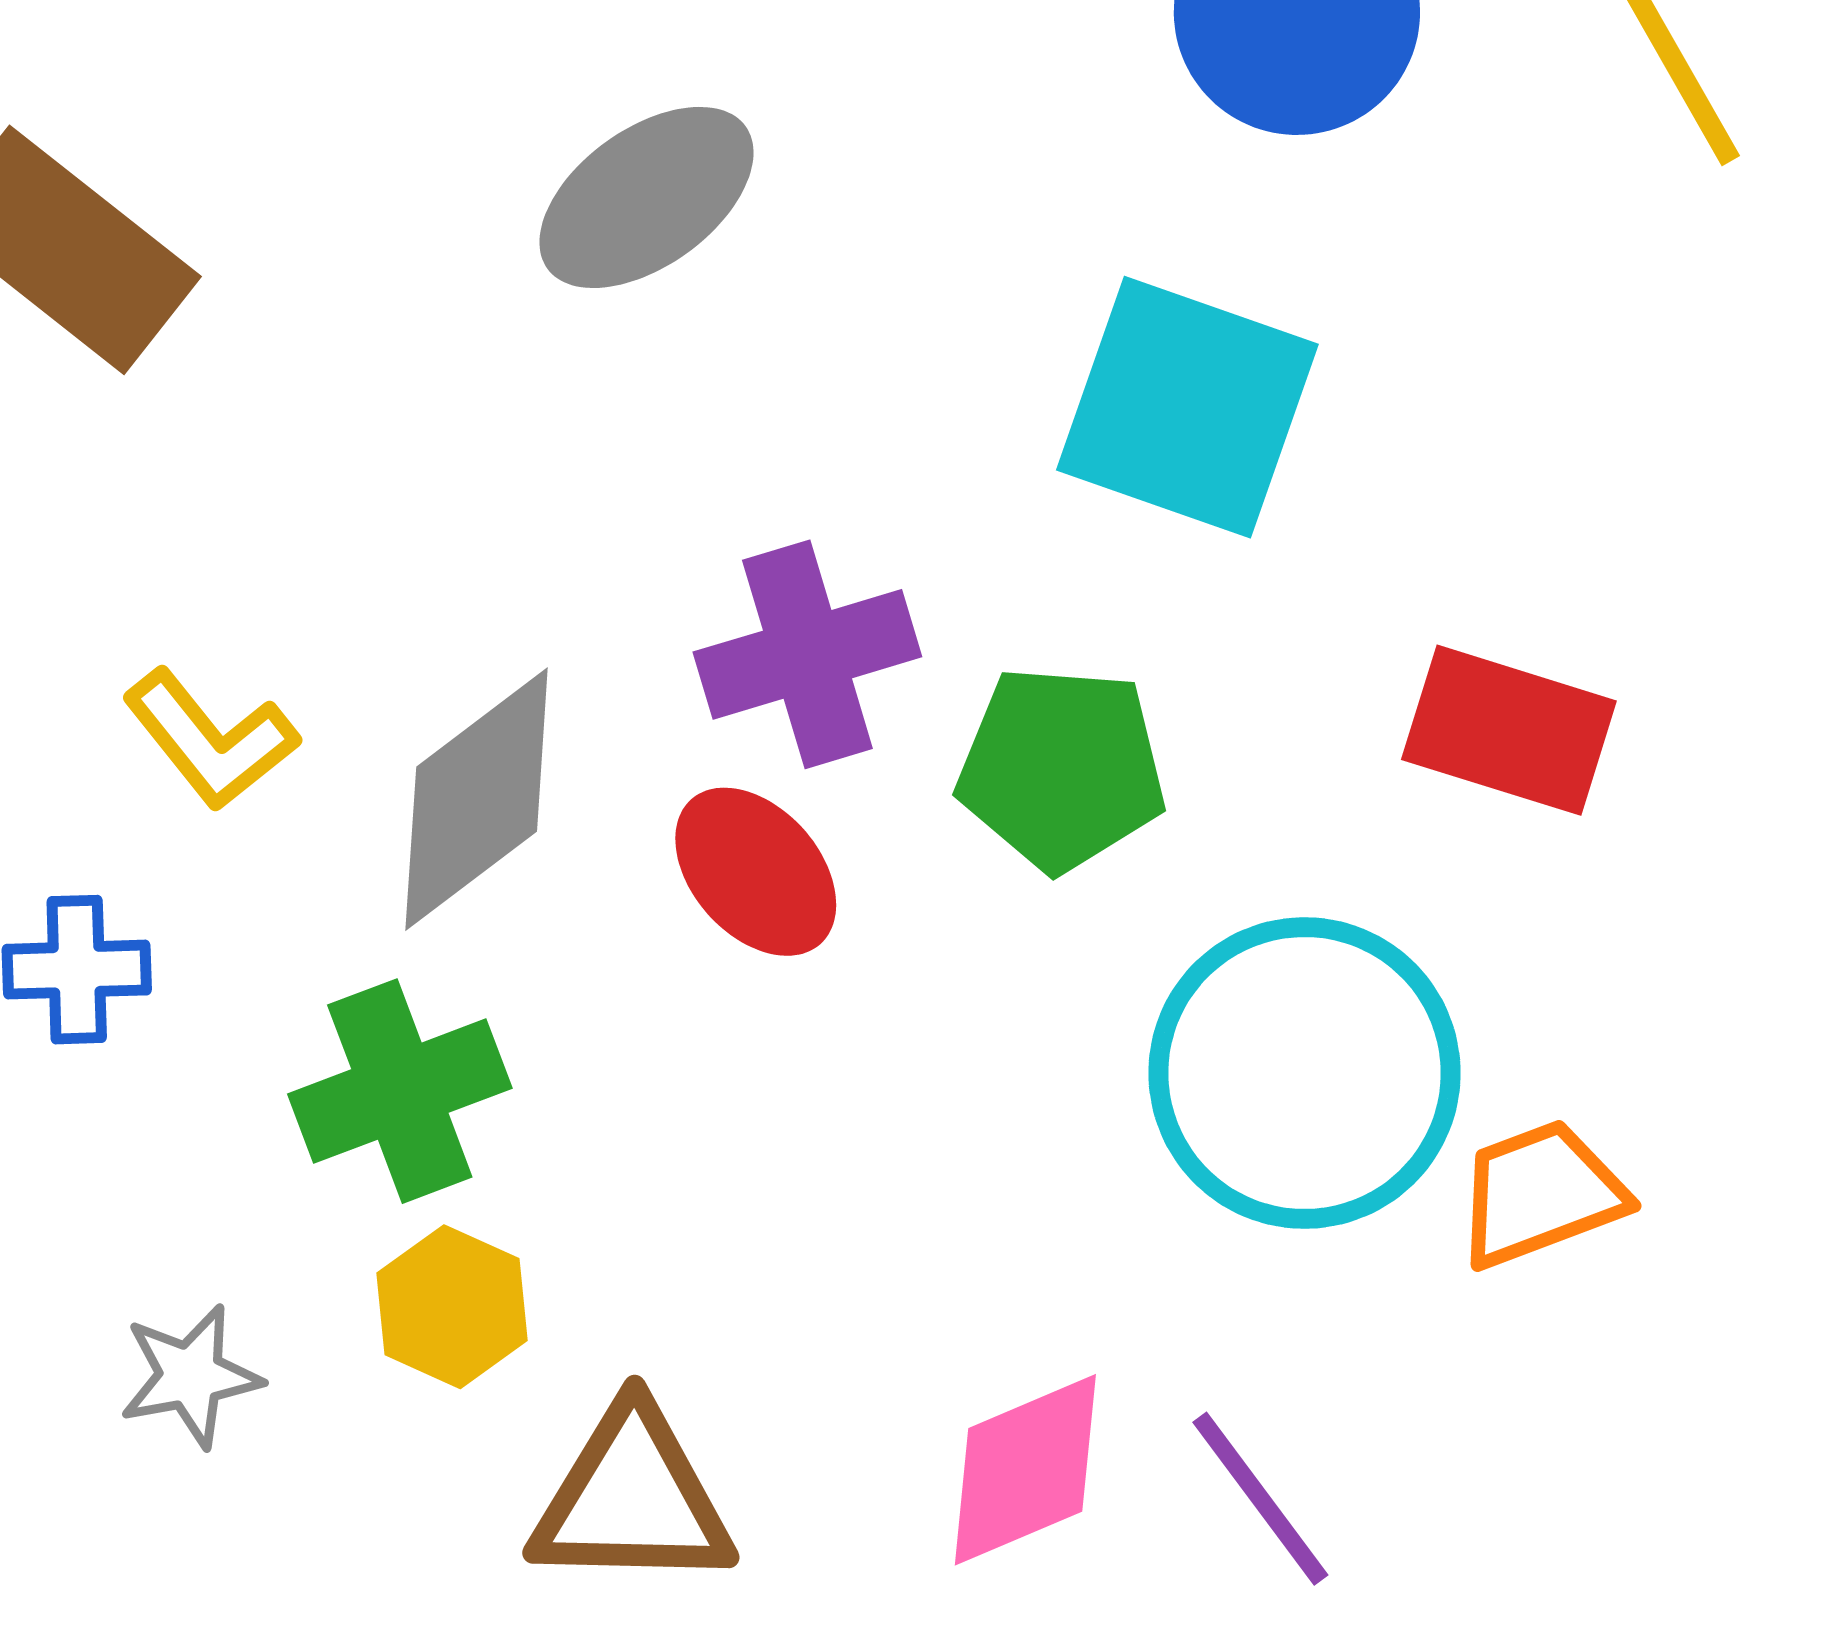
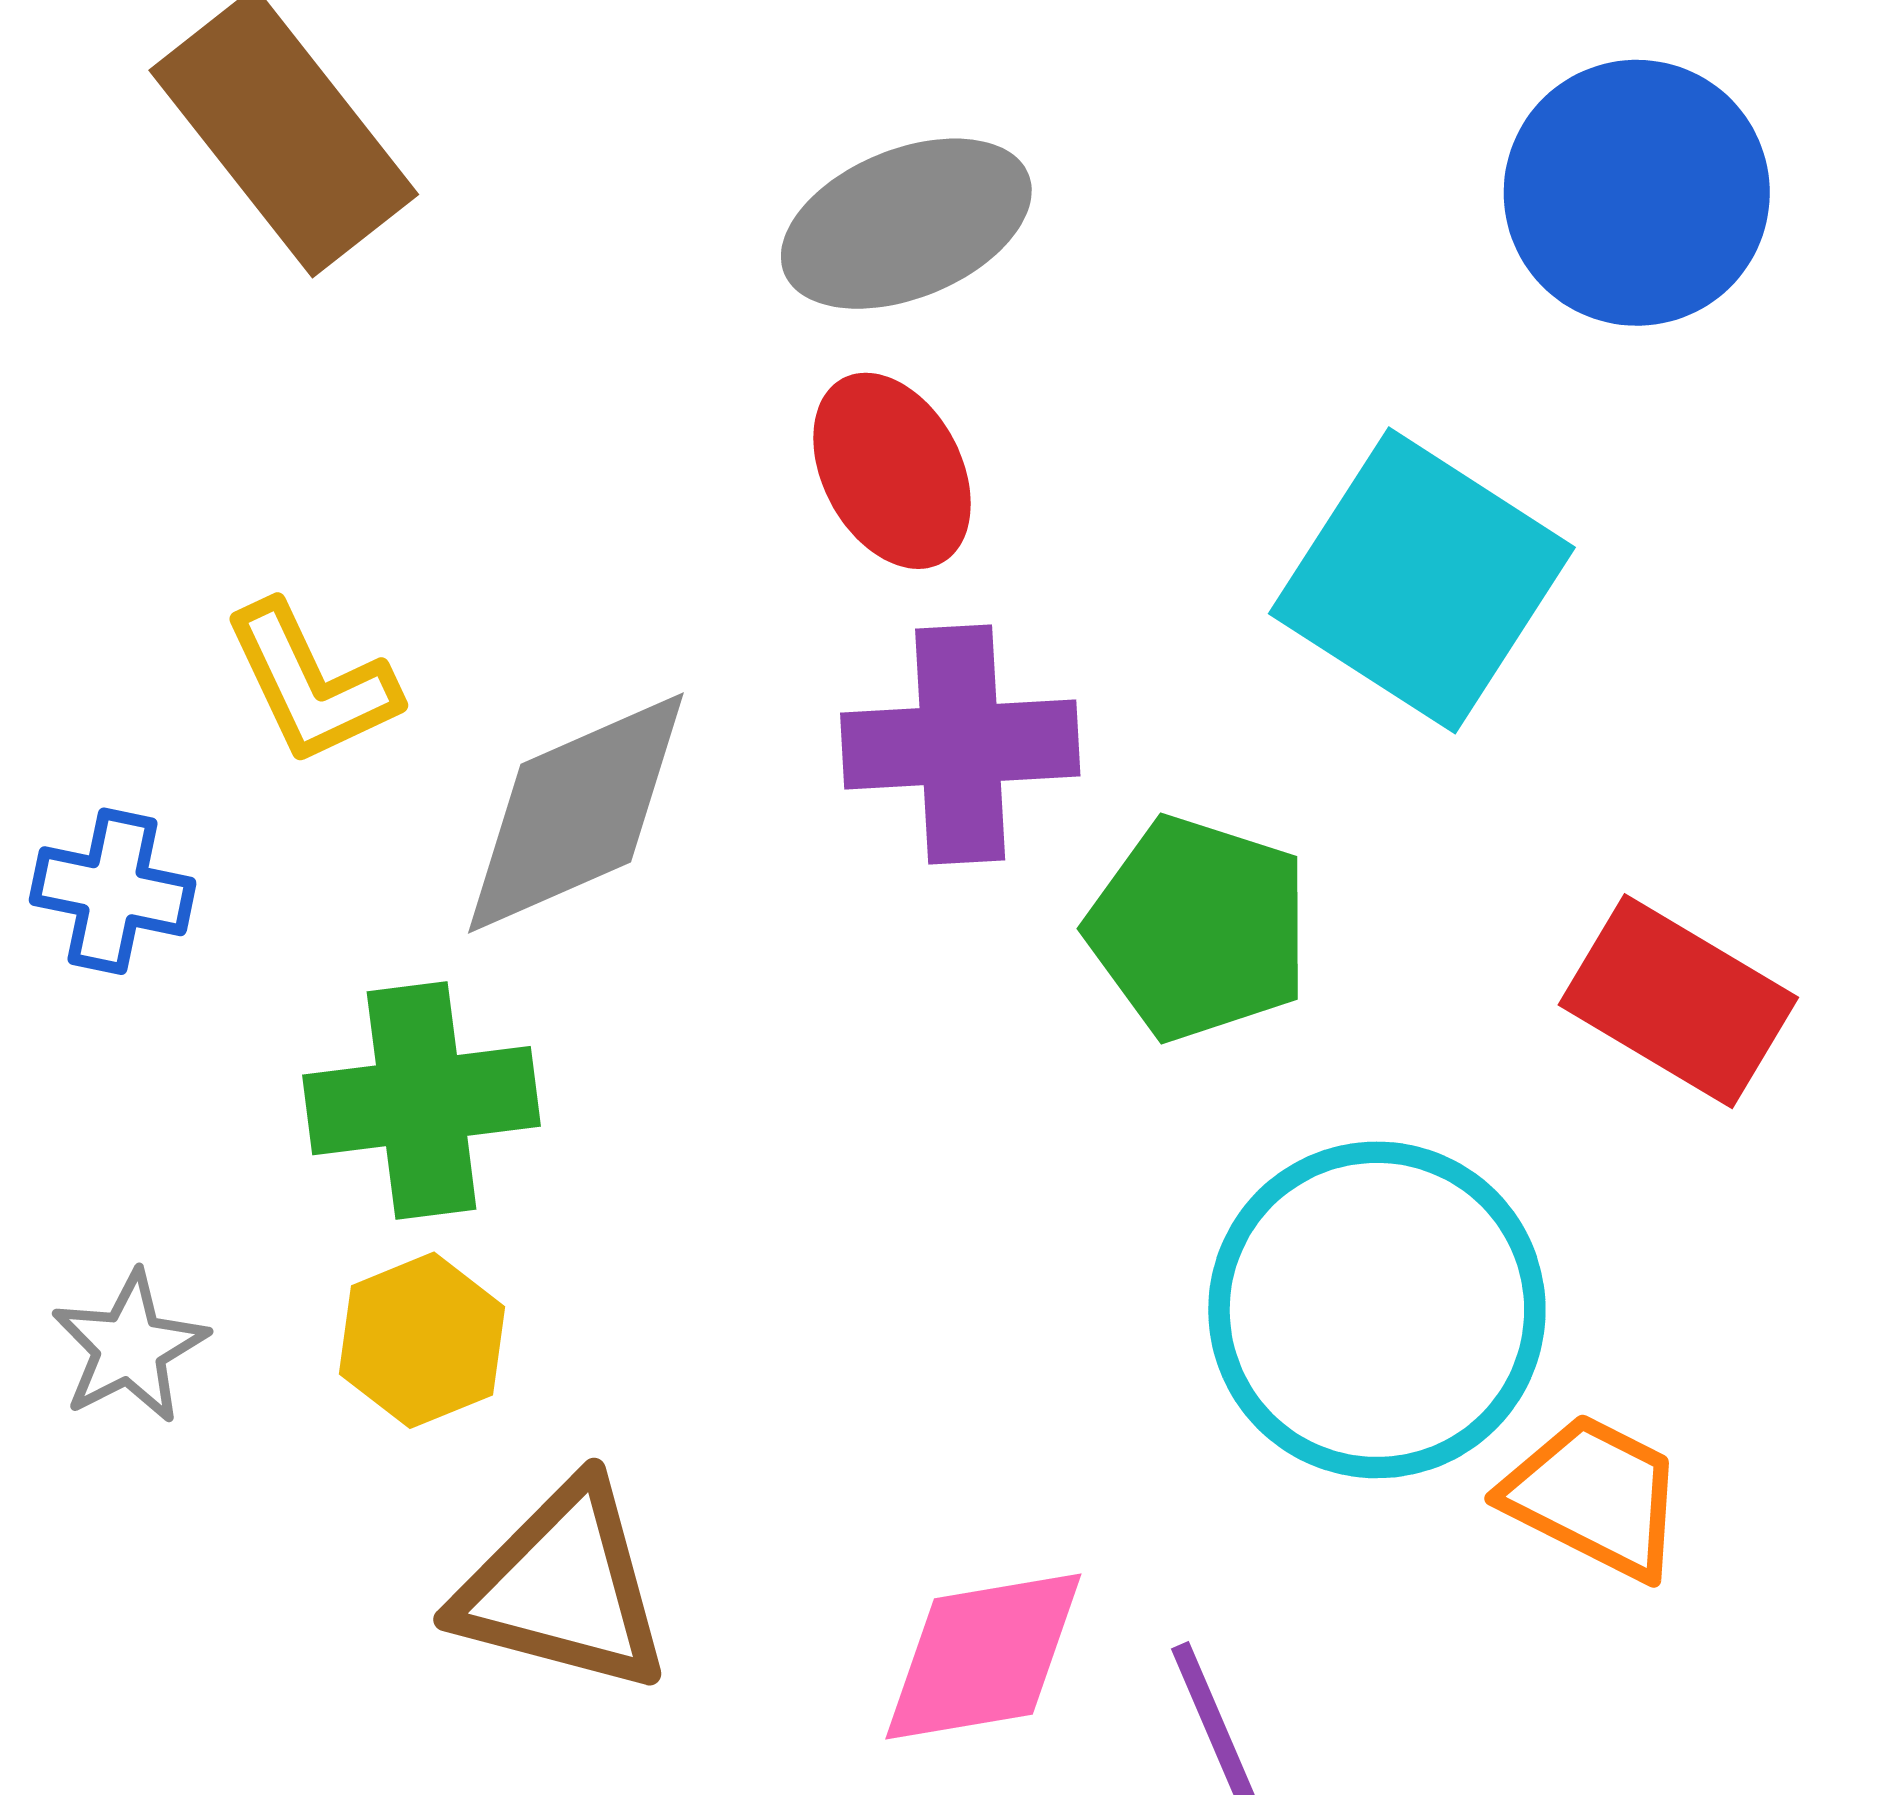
red ellipse: (756, 872) -> (892, 471), moved
orange trapezoid: (1540, 1194) -> (1594, 1496), turned 34
gray star: (191, 1376) -> (130, 1347), turned -30

